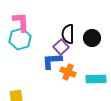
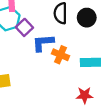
purple square: (61, 47) -> (24, 27), moved

